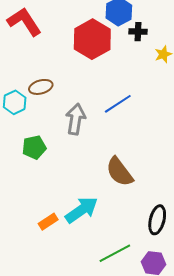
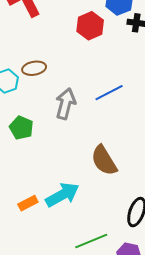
red hexagon: (92, 39) -> (90, 26), size x0.7
green pentagon: (34, 147) -> (21, 128), turned 30

